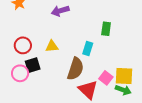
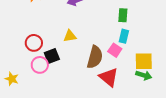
red circle: (23, 45) -> (34, 43), moved
cyan rectangle: (88, 49) -> (124, 36), moved
pink square: (106, 78) -> (115, 50), moved

